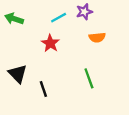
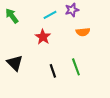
green arrow: (14, 19) -> (12, 16), turned 35
black line: (43, 89) -> (53, 71), moved

